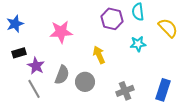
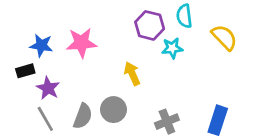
blue star: (15, 24) -> (41, 45), moved, turned 30
cyan star: (138, 44) -> (172, 48), moved
gray semicircle: (62, 75) -> (83, 116), moved

